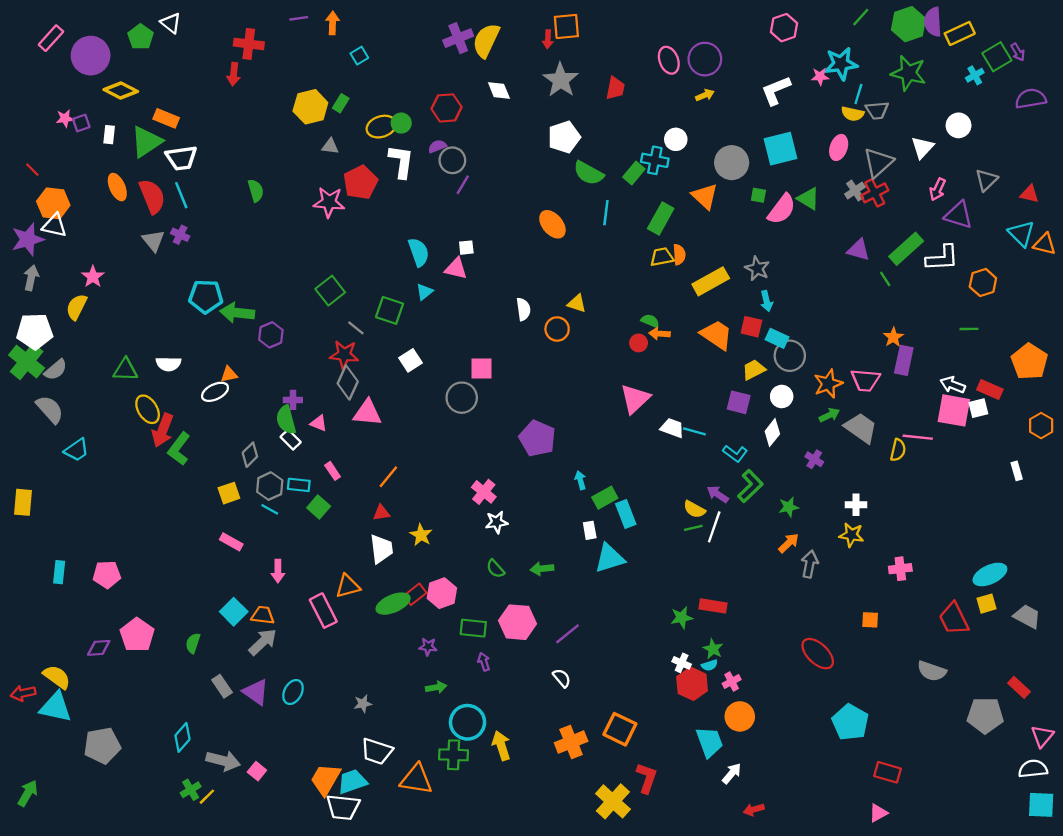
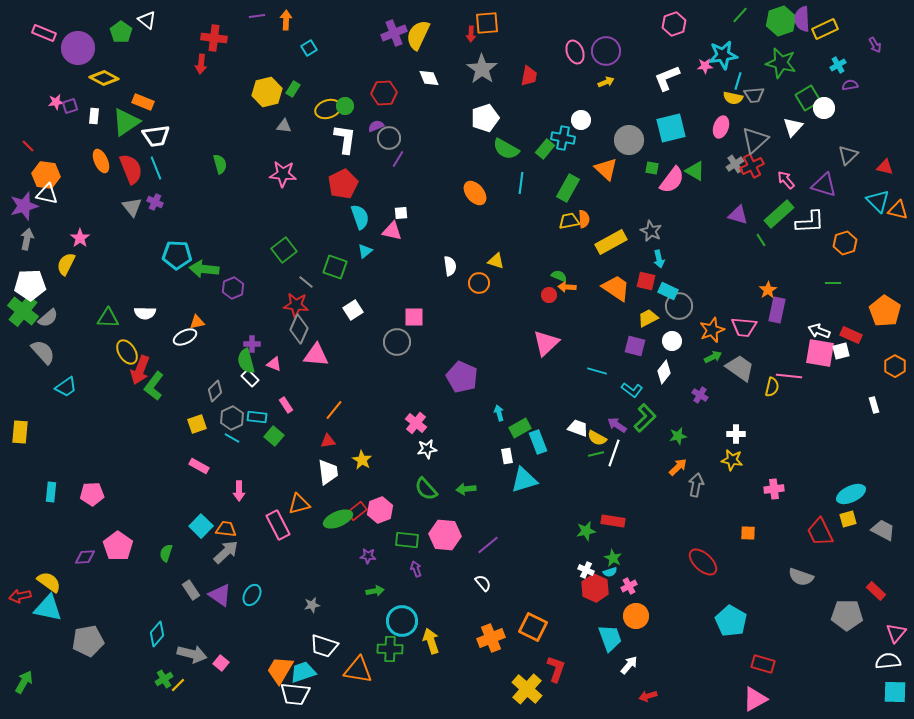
pink rectangle: (51, 38) -> (44, 33), turned 70
green square: (997, 57) -> (808, 98), moved
purple semicircle: (1031, 99) -> (850, 85), moved, size x0.6
red pentagon: (360, 182) -> (343, 184), moved
pink arrow: (938, 189) -> (786, 180), moved, turned 114
white trapezoid: (672, 428) -> (578, 428), moved
green semicircle: (495, 569) -> (426, 489), size x1.4
pink triangle: (878, 813) -> (755, 699), size x1.5

